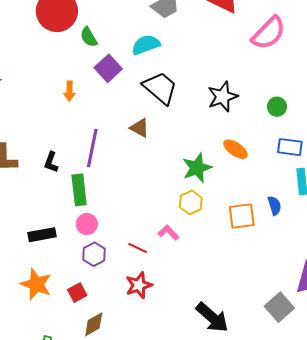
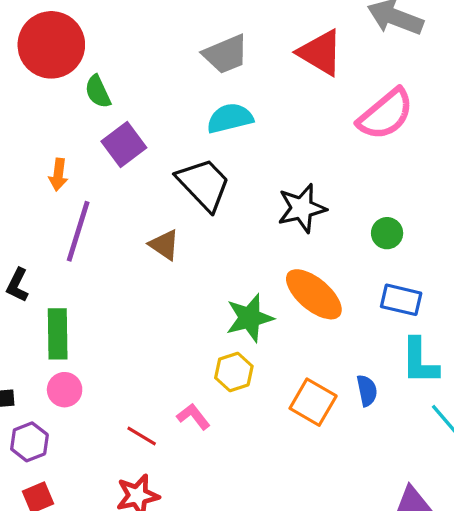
cyan semicircle: (146, 45) -> (230, 118), moved
purple line: (92, 148) -> (78, 231), moved
orange ellipse: (235, 149) -> (314, 294), size x1.5
orange square: (242, 216) -> (313, 402), turned 32
purple hexagon: (94, 254) -> (29, 442), moved

